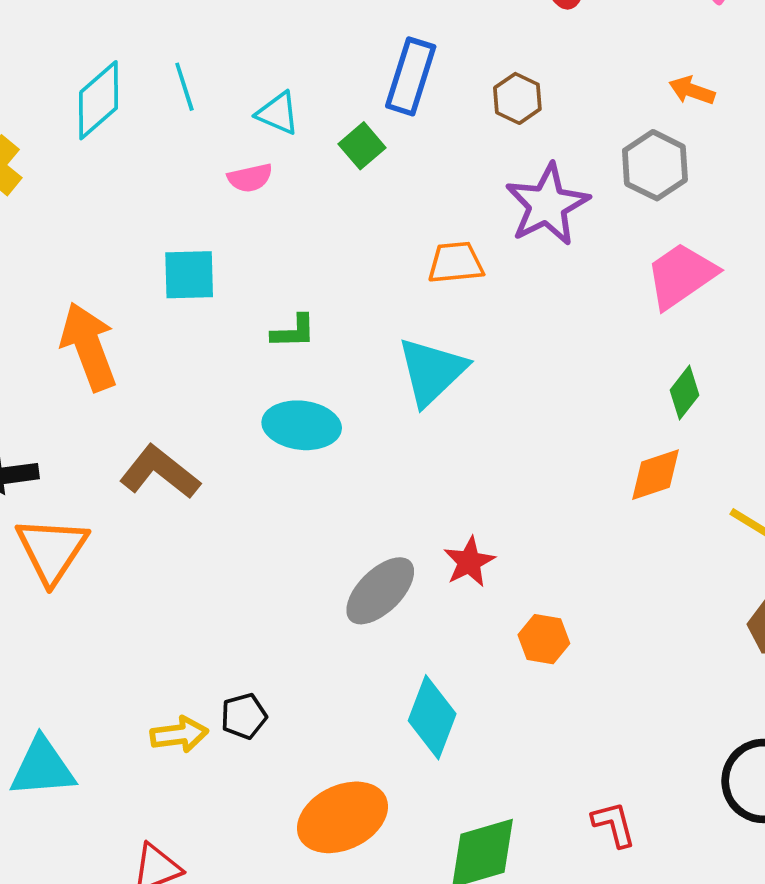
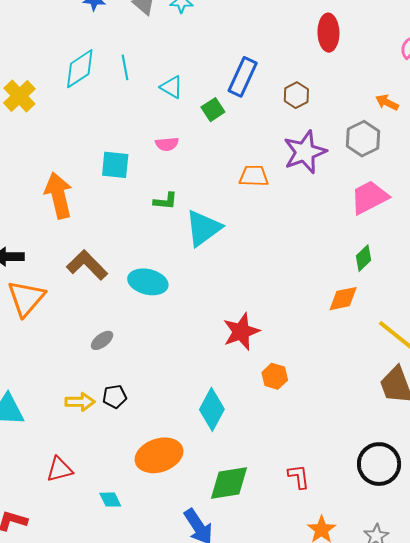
pink semicircle: (250, 178) -> (167, 144), moved
cyan triangle: (432, 371) -> (203, 228), moved
cyan ellipse: (302, 425) -> (148, 282), moved
red star: (469, 562) -> (241, 332), size x1.4
gray ellipse: (380, 591) -> (102, 340), moved, size x0.6

